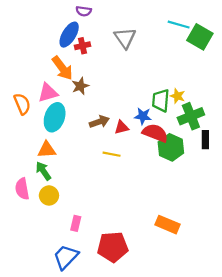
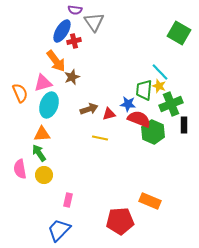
cyan line: (179, 25) -> (160, 72), moved, turned 30
gray triangle: (125, 38) -> (94, 22), moved
red pentagon: (113, 247) -> (120, 221), moved

